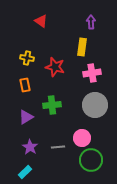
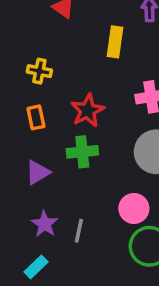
yellow rectangle: (82, 47) -> (115, 42), moved
red star: (55, 67) -> (87, 111), moved, turned 30
gray line: (58, 147) -> (79, 231), moved, turned -72

